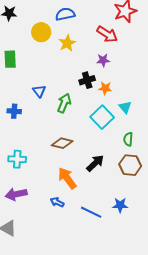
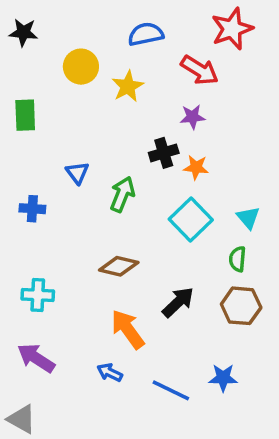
blue semicircle: (65, 14) -> (146, 34), moved
cyan triangle: (125, 107) -> (248, 218), moved
purple arrow: (16, 194) -> (36, 358), turned 45

